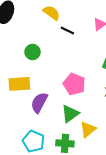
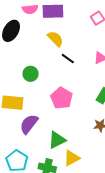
pink pentagon: (74, 84) -> (62, 98), moved

